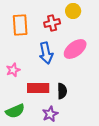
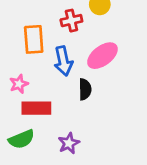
orange rectangle: (20, 25) -> (34, 39), moved
red rectangle: (38, 88) -> (36, 108), moved
black semicircle: (62, 91) -> (85, 89), moved

